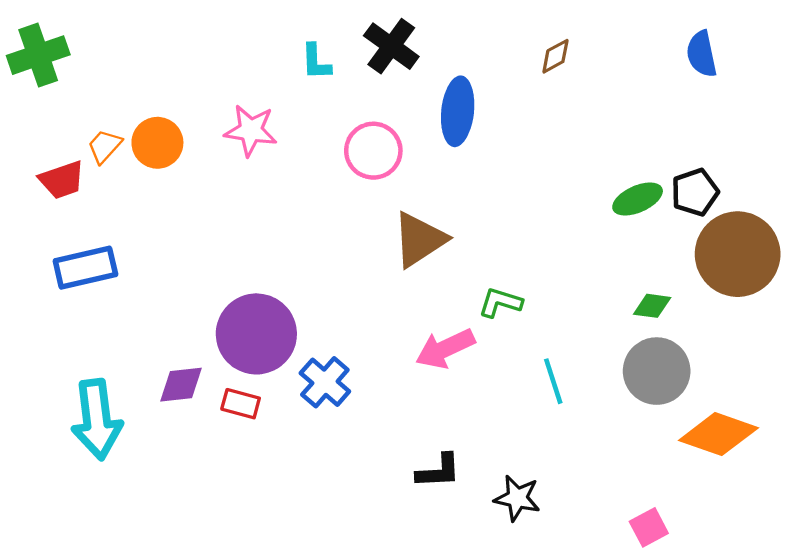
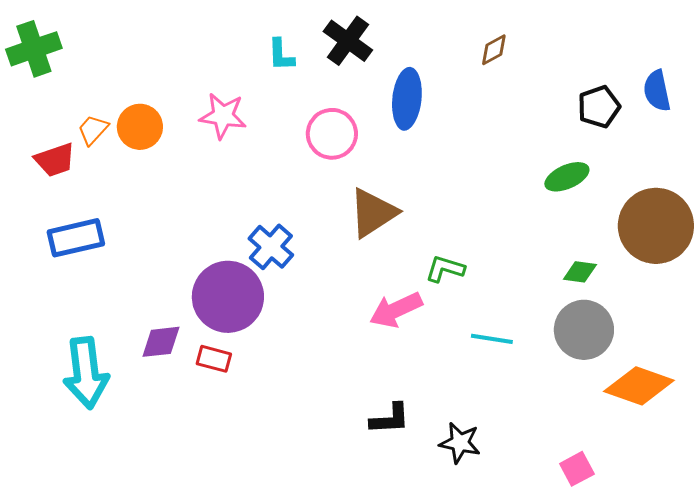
blue semicircle: (702, 54) -> (657, 91), moved
black pentagon: (695, 192) -> (599, 107), moved
cyan line: (553, 381) -> (492, 339), turned -63
blue cross: (325, 382) -> (271, 247), moved

